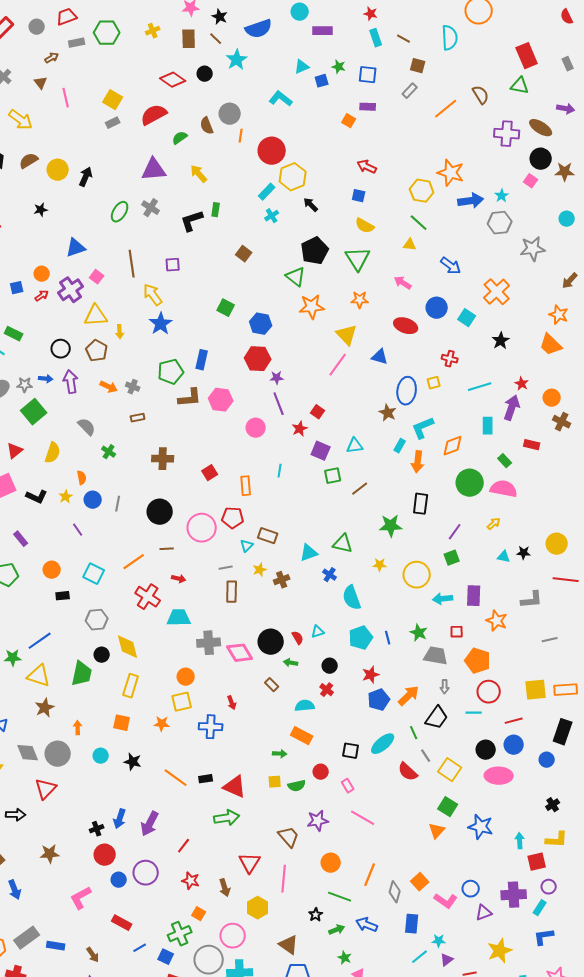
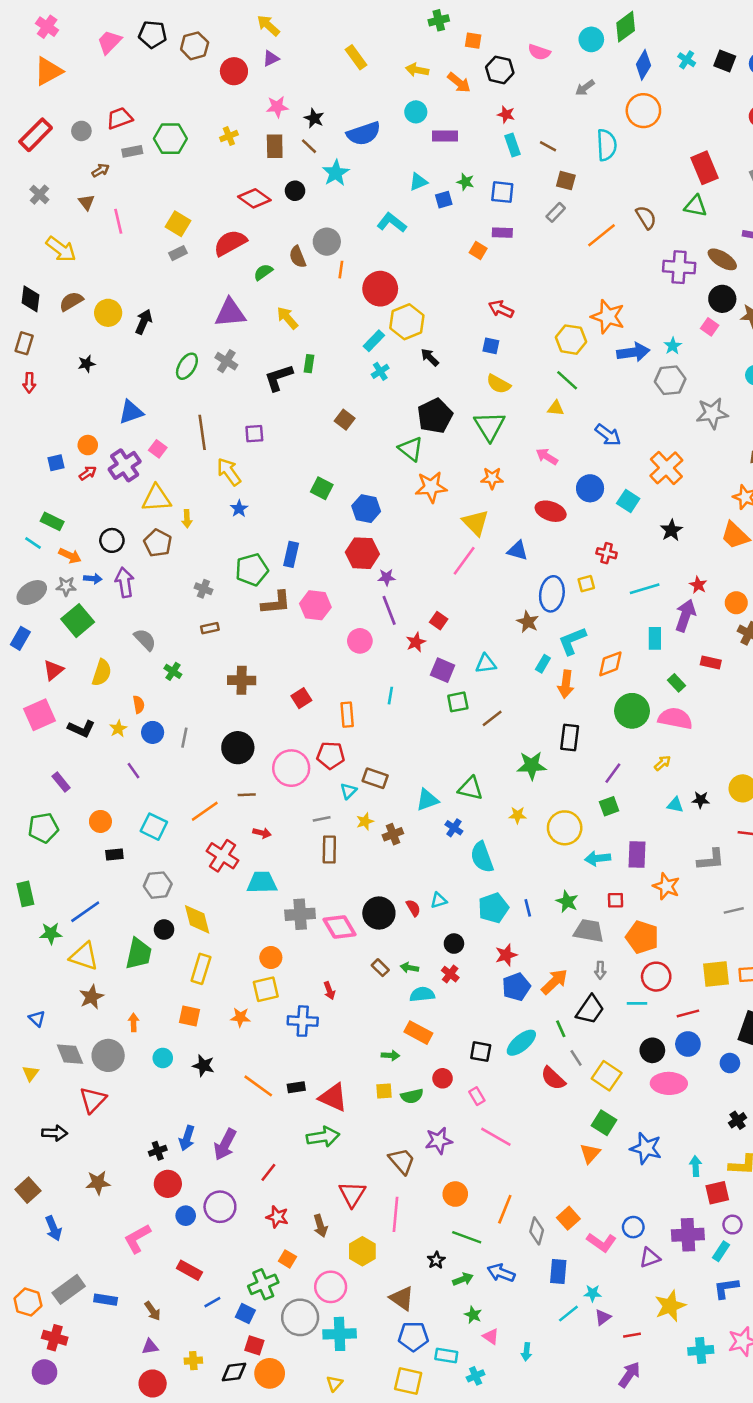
blue star: (161, 324) -> (239, 509), size x0.6
orange arrow: (109, 387) -> (70, 556), moved
green arrow: (291, 663) -> (409, 968), moved

